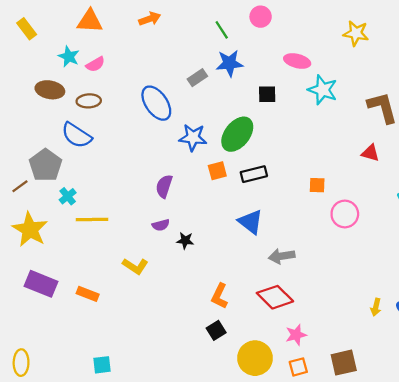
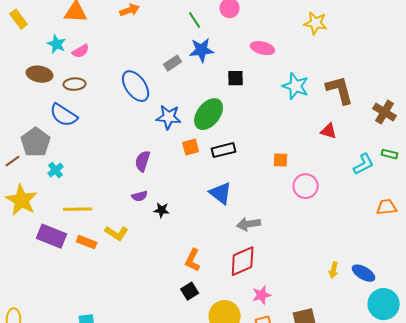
cyan star: (323, 90) -> (296, 86), moved
yellow line: (92, 220) -> (78, 209), moved
purple rectangle: (41, 284) -> (52, 236), moved
orange rectangle: (88, 294) -> (87, 242), moved
red diamond: (275, 297) -> (243, 261), turned -68

